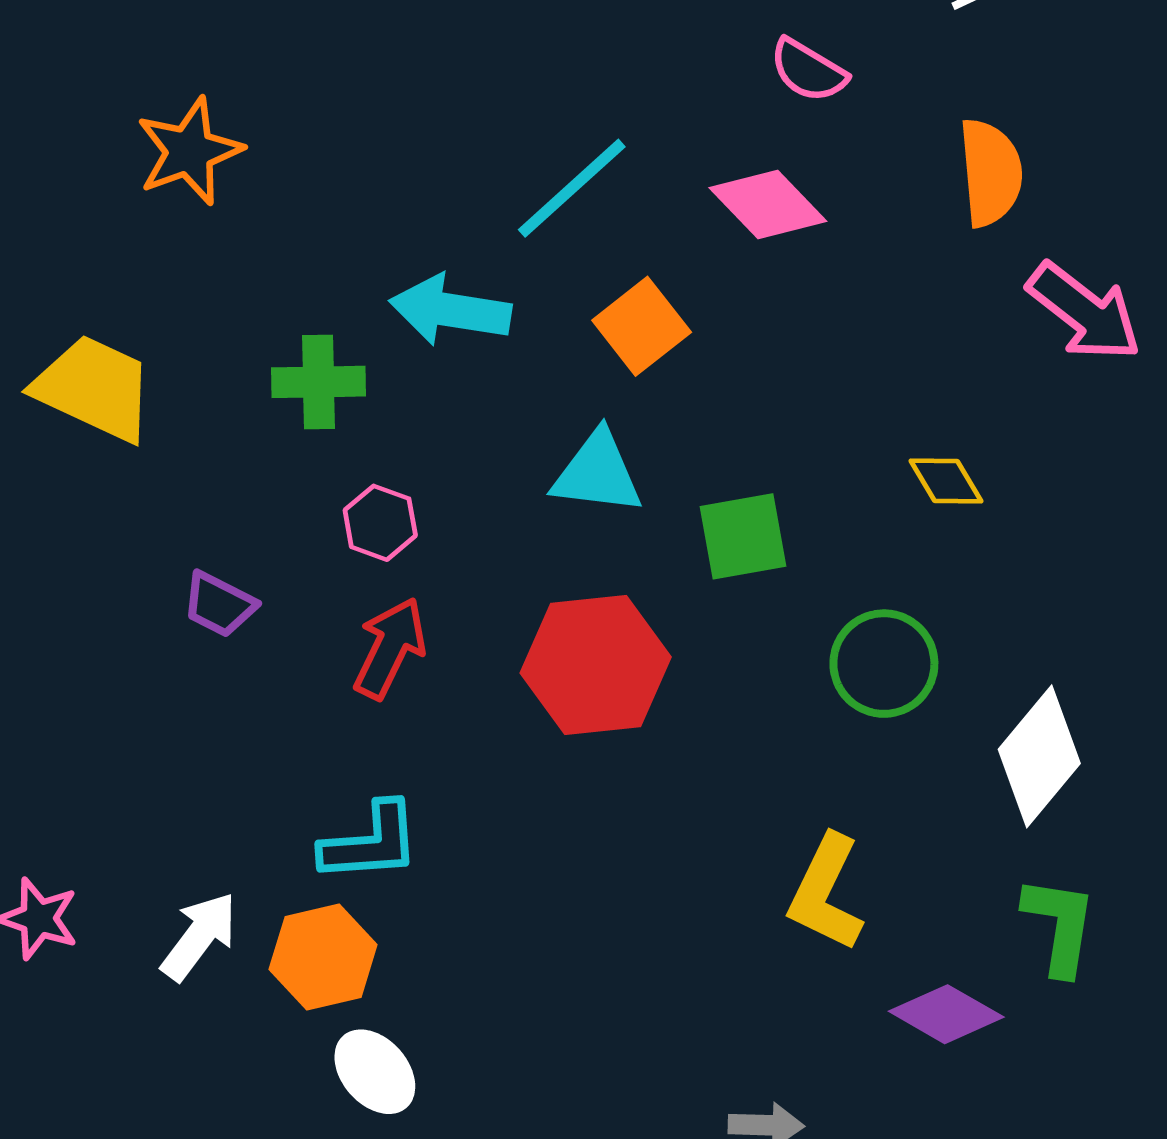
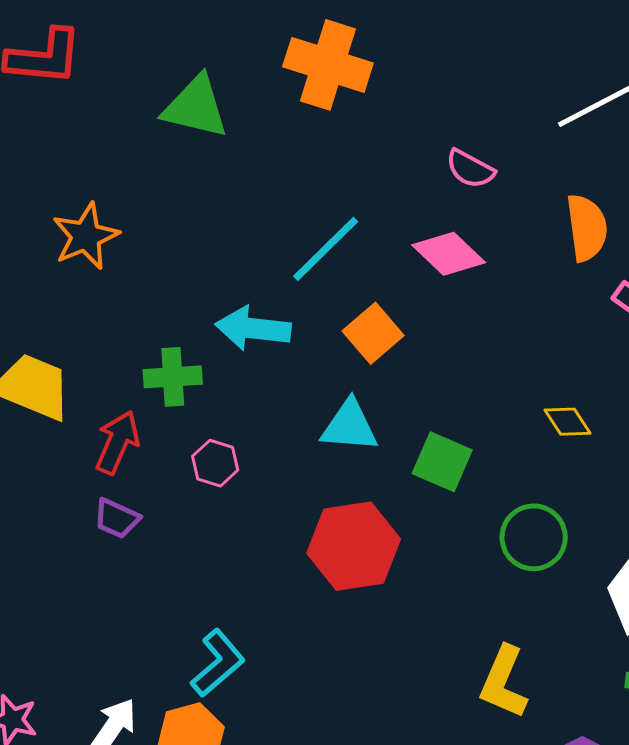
green square: (743, 536) -> (442, 462), turned 36
red arrow: (390, 648) -> (117, 442), moved
cyan L-shape: (370, 843) -> (218, 663), turned -34

